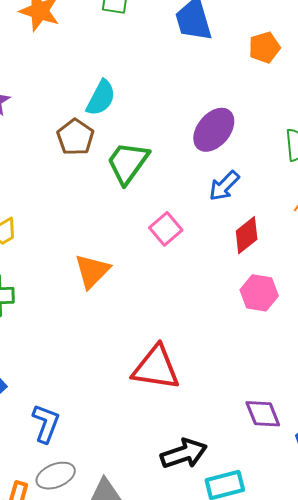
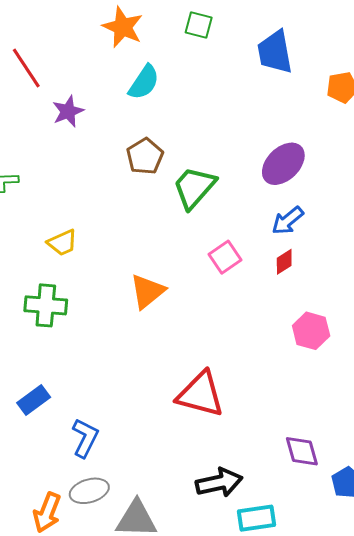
cyan semicircle: (101, 98) -> (144, 82), moved
red diamond: (247, 235) -> (284, 262), moved, size x0.7

